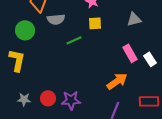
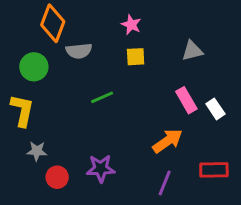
green line: (74, 40) -> (102, 97), moved
red circle: (48, 98) -> (57, 177), moved
gray star: (24, 99) -> (37, 151), moved

